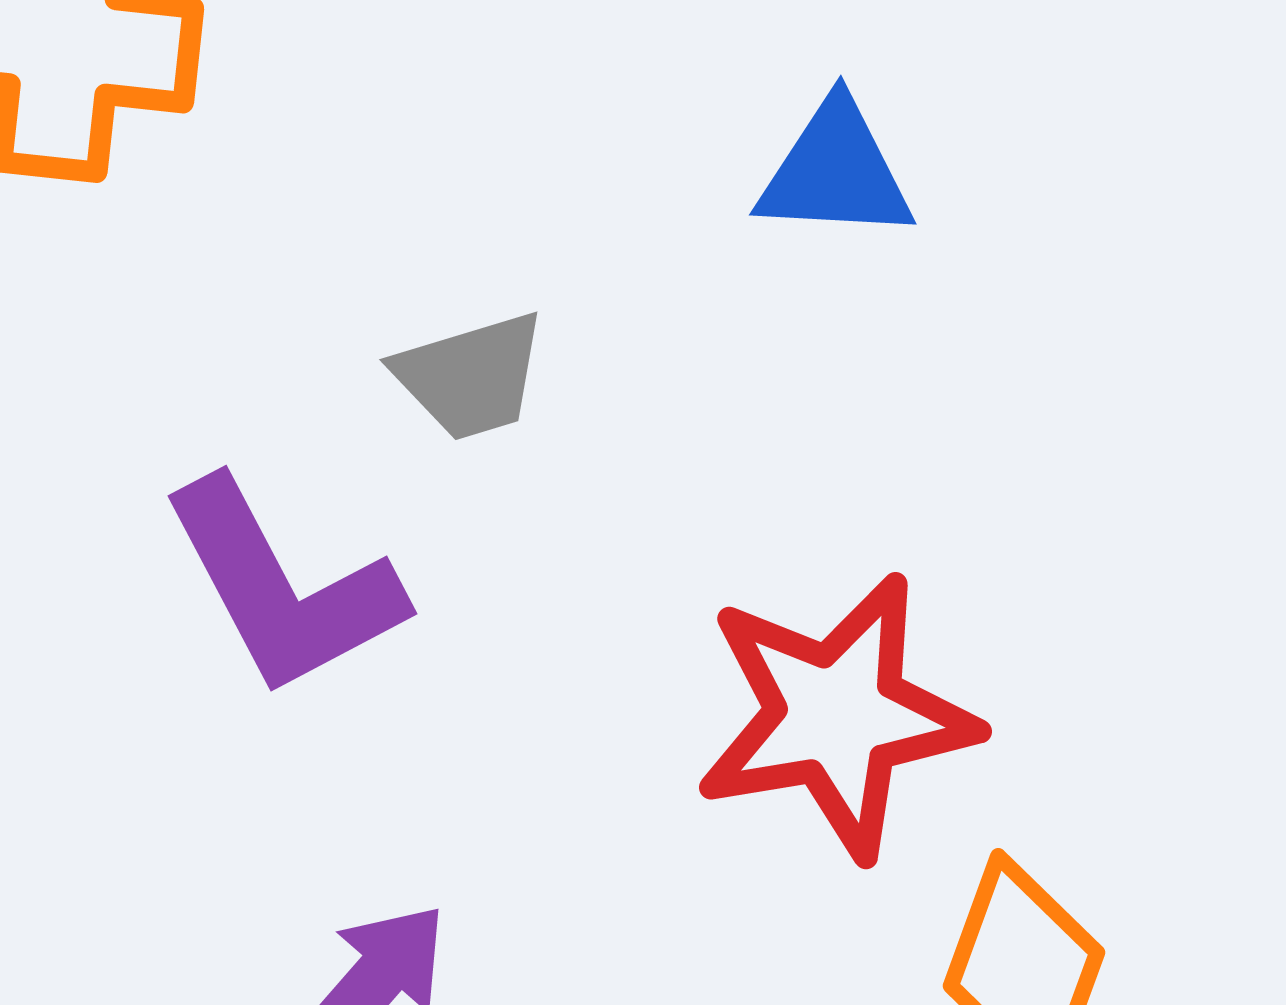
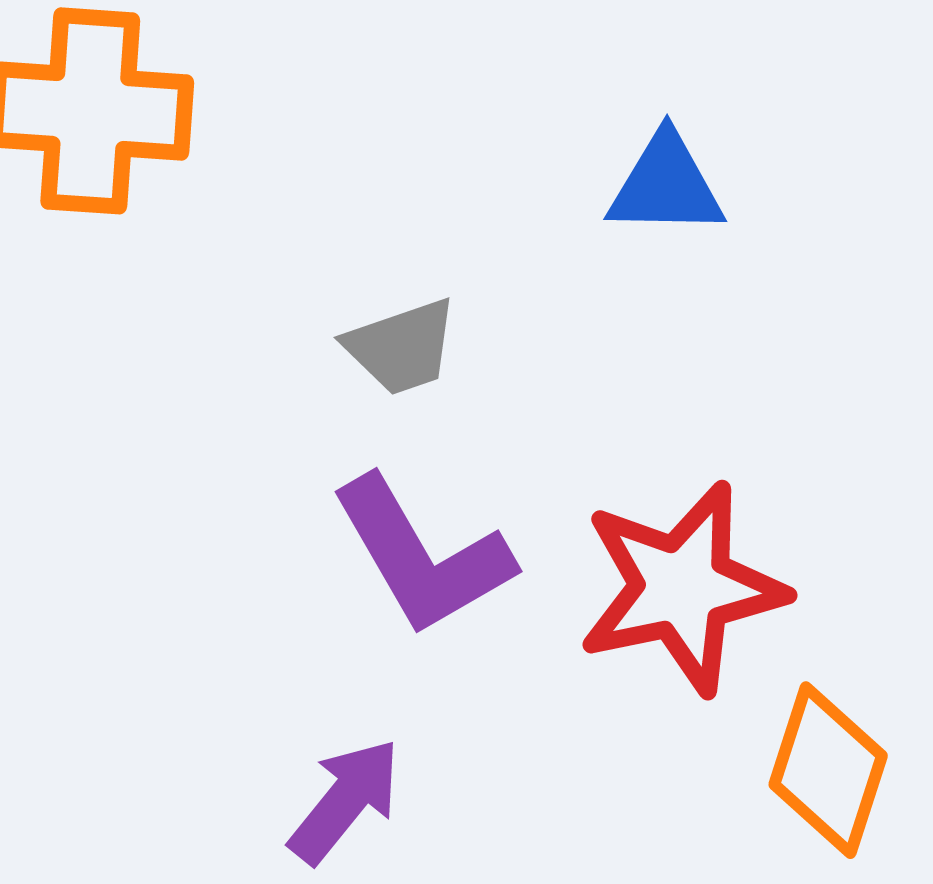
purple L-shape: (283, 587) -> (422, 556), moved

